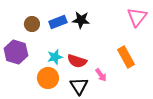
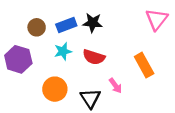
cyan star: (55, 57) -> (63, 51), moved
red semicircle: (77, 61) -> (94, 57), moved

